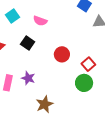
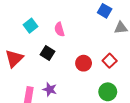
pink semicircle: (40, 21) -> (59, 29), turned 56
red square: (88, 64) -> (110, 61), moved

